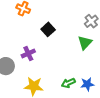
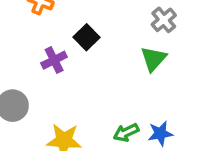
purple cross: (28, 53) -> (54, 60), moved

